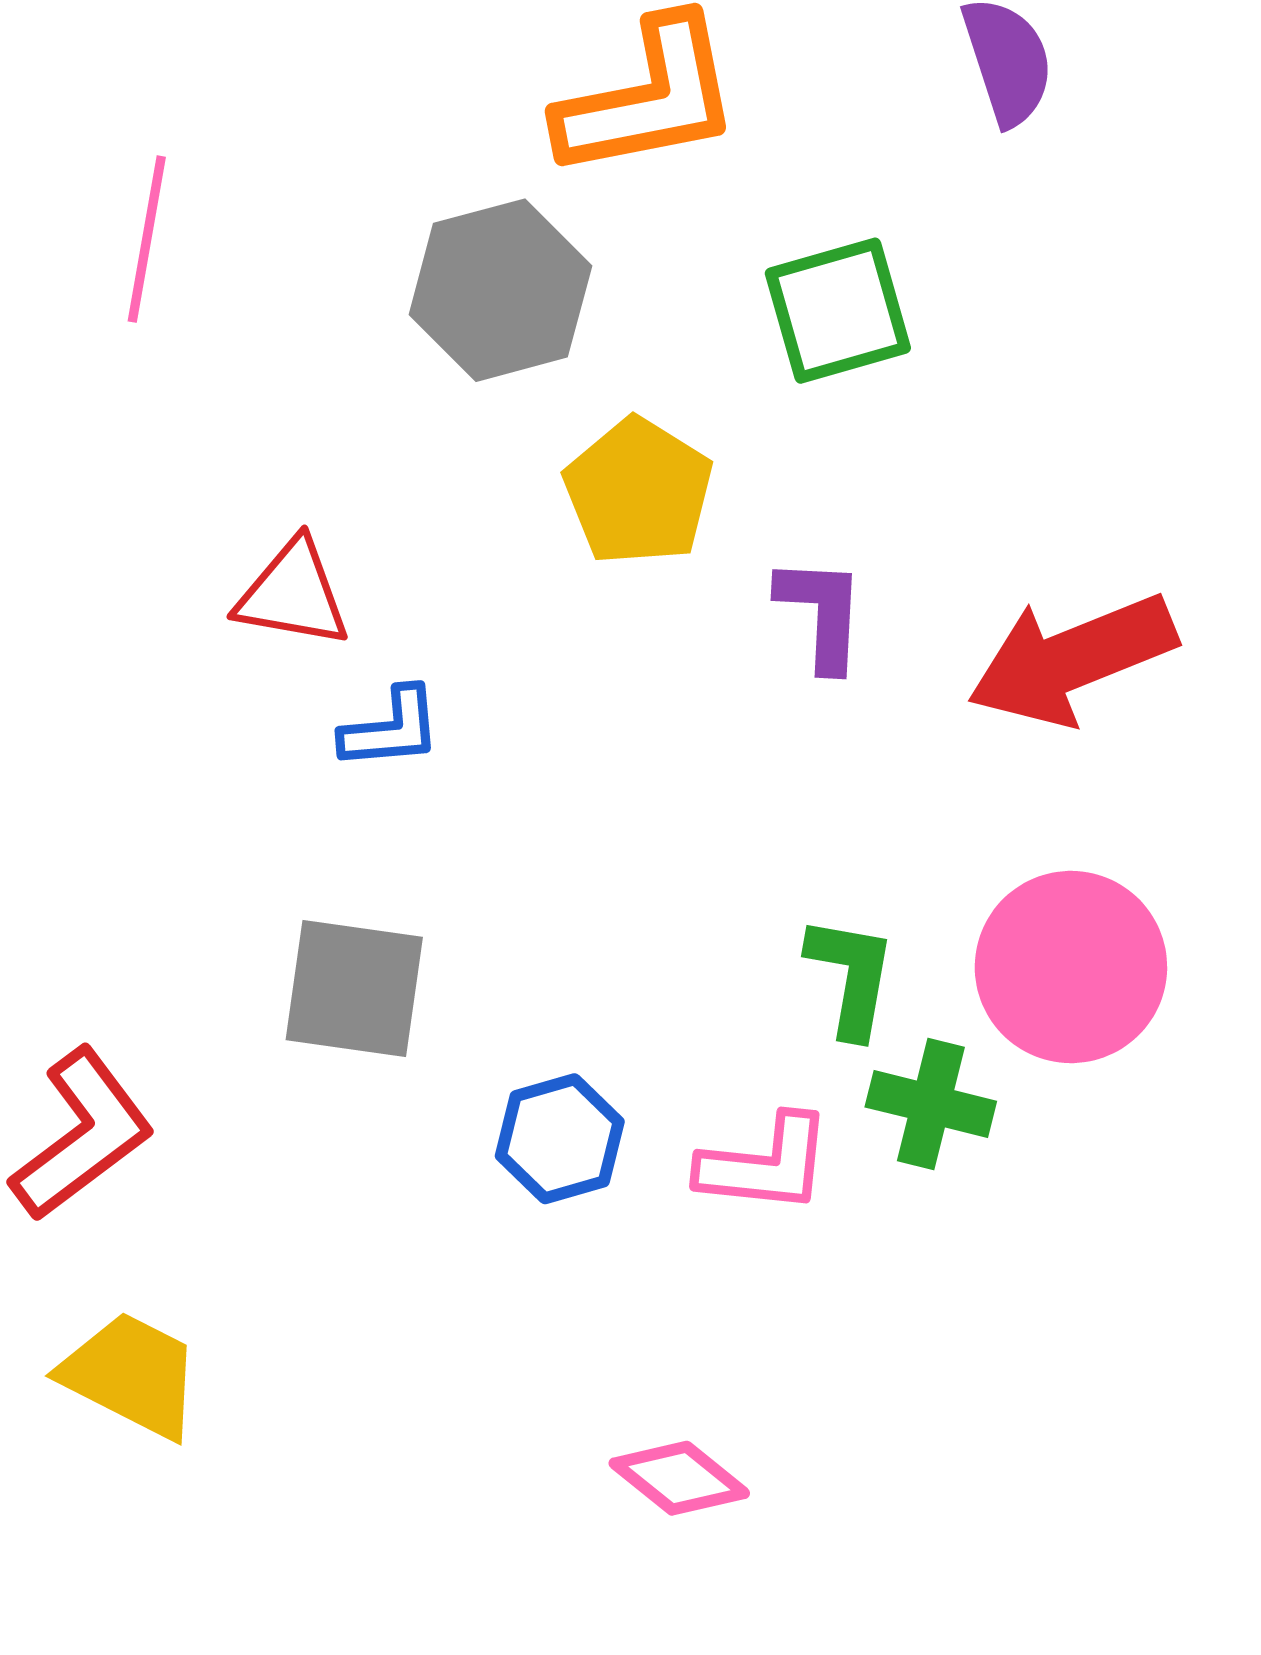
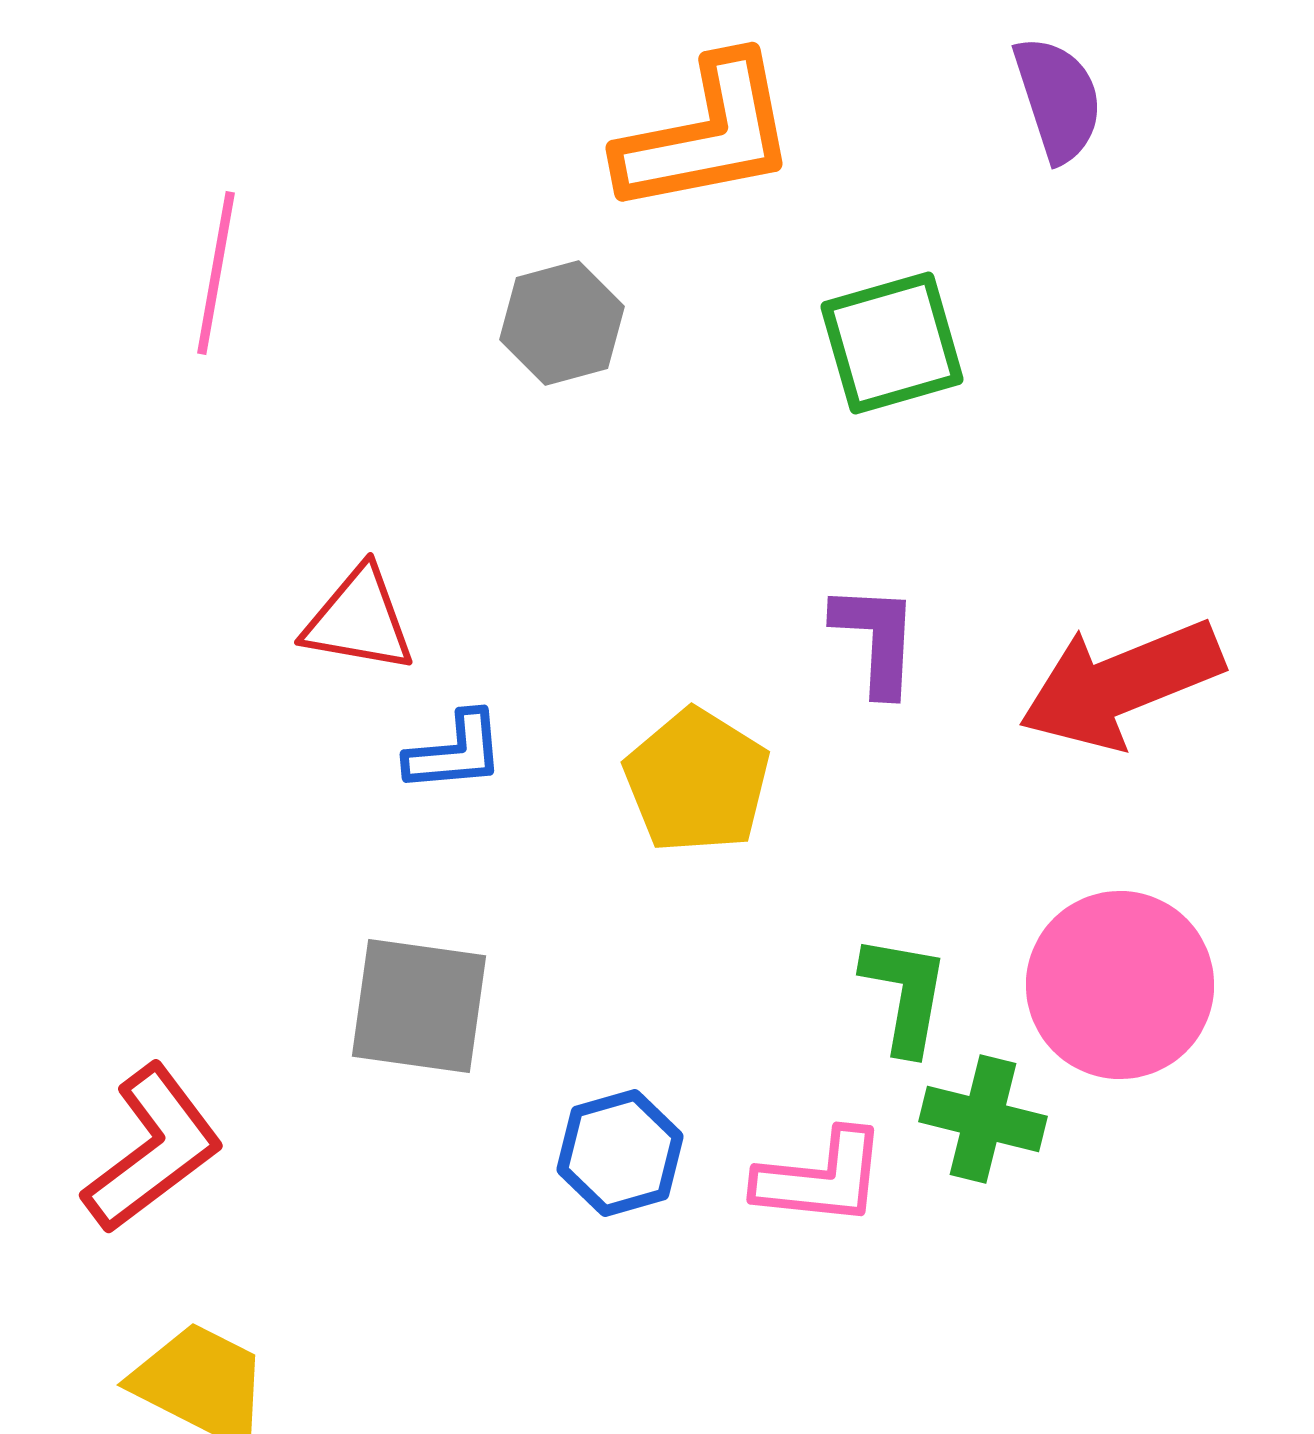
gray hexagon: (500, 290) -> (562, 323), size x0.7
yellow pentagon: (638, 492) -> (697, 781), moved

